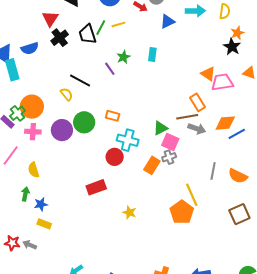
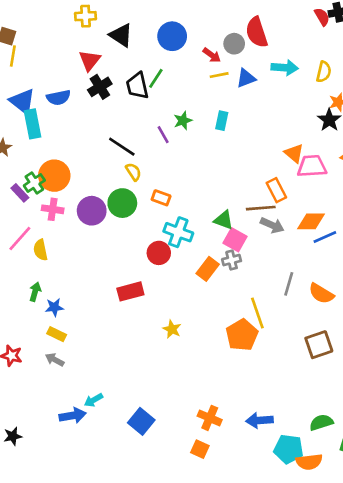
yellow line: (118, 24) -> (219, 75), moved
yellow semicircle: (67, 94) -> (133, 172), moved
green triangle: (160, 128) -> (224, 220), turned 42
yellow semicircle: (34, 170) -> (40, 250), moved
gray arrow: (30, 245) -> (55, 360), moved

